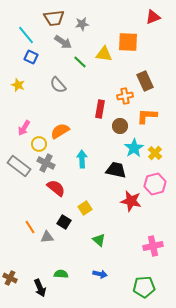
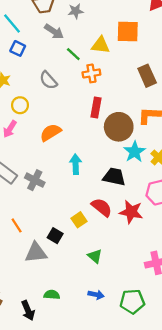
orange cross: (125, 96) -> (91, 73), moved
brown circle: (120, 126) -> (119, 127), size x1.6
yellow circle: (39, 144) -> (20, 105), moved
gray cross: (46, 163) -> (35, 180), moved
red semicircle: (56, 188) -> (102, 207), moved
orange line: (30, 227) -> (17, 225), moved
gray triangle: (47, 237) -> (36, 253), size x1.5
green pentagon: (144, 287) -> (132, 301), moved

